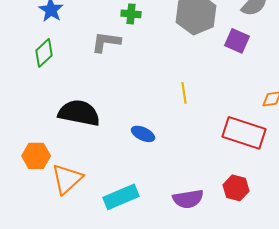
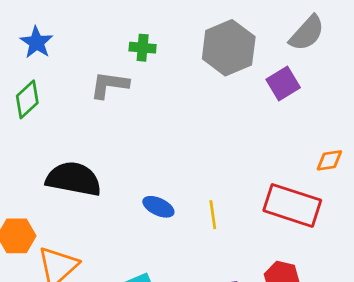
purple square: (237, 41) -> (283, 84), turned 35
yellow line: (184, 93) -> (213, 215), moved

